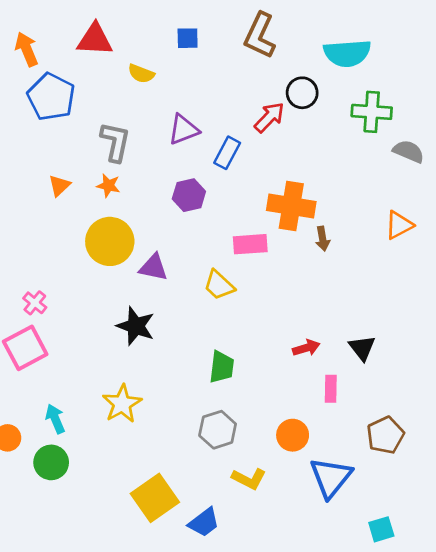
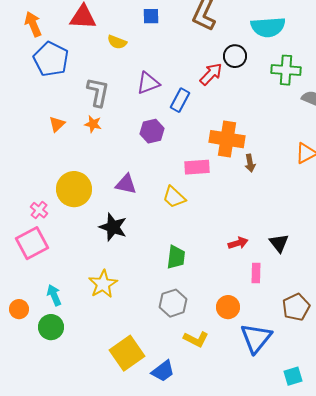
yellow circle: (110, 241) -> (74, 189), moved

